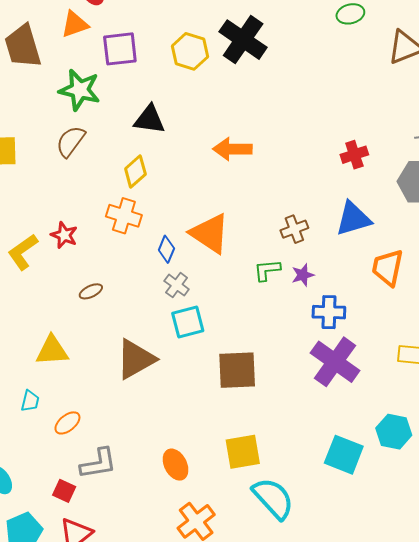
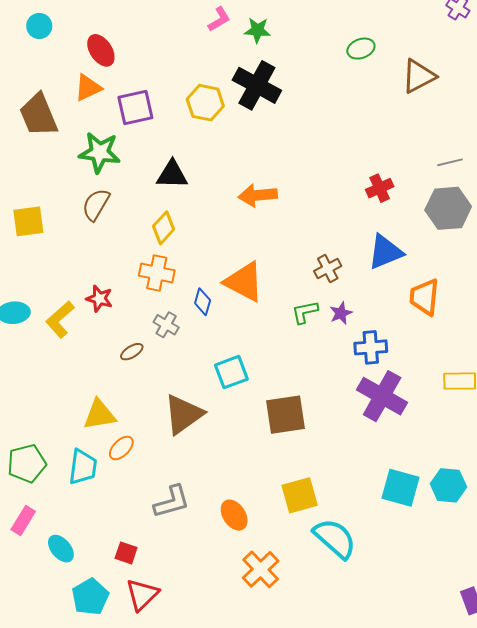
gray cross: (177, 285) -> (166, 325), moved
cyan trapezoid: (30, 401) -> (83, 467), size x1.6
orange ellipse: (67, 423) -> (121, 448), moved
cyan hexagon: (394, 432) -> (448, 485), moved
gray L-shape: (98, 463) -> (172, 502), moved

